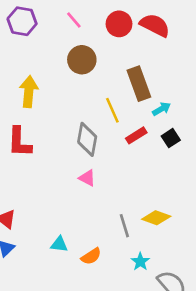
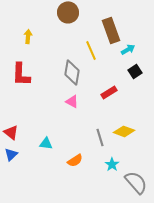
yellow arrow: (29, 92) -> (28, 36), size x0.6
red rectangle: (136, 135) -> (109, 92), moved
cyan triangle: (59, 244) -> (46, 143), moved

